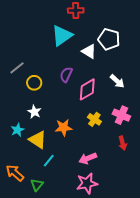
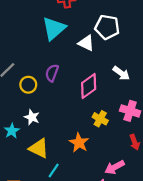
purple semicircle: (66, 75) -> (52, 73), moved
orange star: (64, 128) -> (79, 143), moved, turned -30
cyan star: (18, 130) -> (12, 131), moved
pink arrow: (88, 158) -> (115, 167), moved

